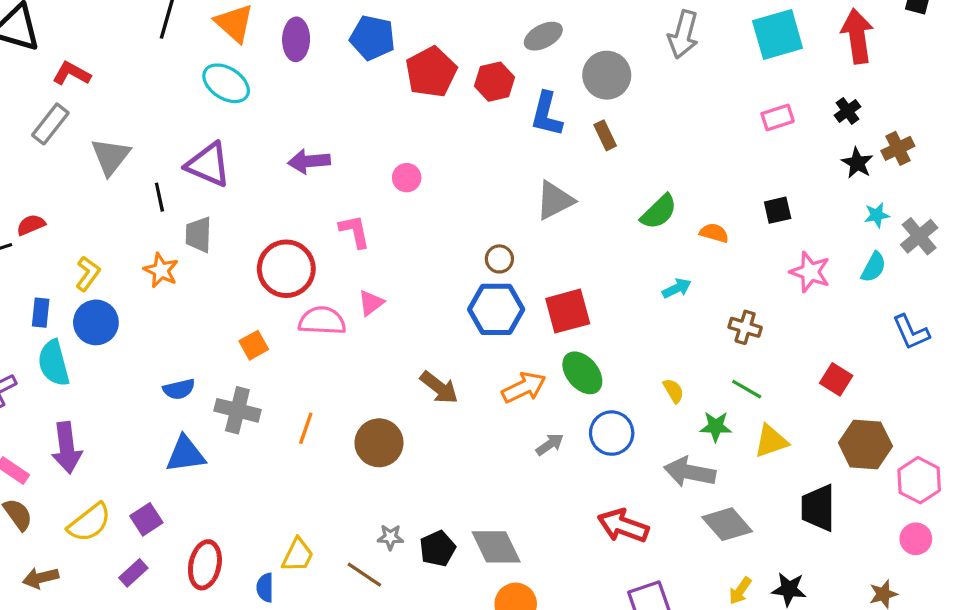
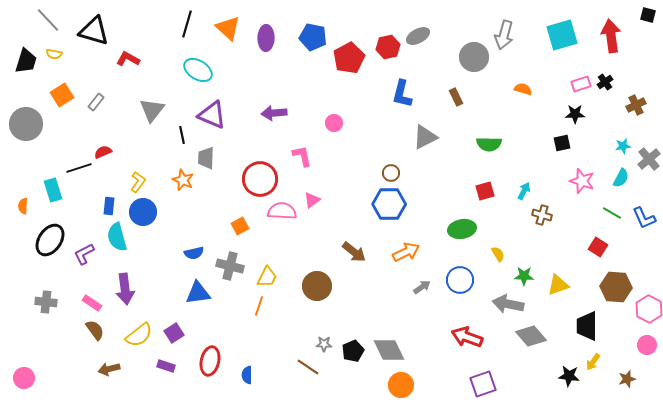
gray circle: (607, 75) -> (474, 57), moved
red hexagon: (495, 82) -> (388, 47), moved
cyan ellipse: (226, 83) -> (198, 70), moved
blue L-shape: (547, 114) -> (402, 94), moved
pink rectangle: (778, 117) -> (581, 84), moved
gray rectangle: (50, 124) -> (96, 102), moved, size x0.7
black star: (857, 163) -> (575, 114), moved, turned -30
green semicircle: (659, 212) -> (489, 144), turned 45
orange semicircle: (714, 233) -> (523, 89), moved
cyan arrow: (677, 288) -> (524, 191), moved, turned -36
red square: (568, 311) -> (485, 191), moved, size x0.7
green ellipse: (582, 373) -> (462, 229), moved, turned -60
green line: (747, 389) -> (612, 213), moved
orange line: (306, 428) -> (259, 306), moved
yellow trapezoid: (298, 555) -> (267, 277), moved
purple rectangle: (133, 573) -> (166, 366), turned 60
yellow arrow: (740, 591) -> (593, 362), moved

